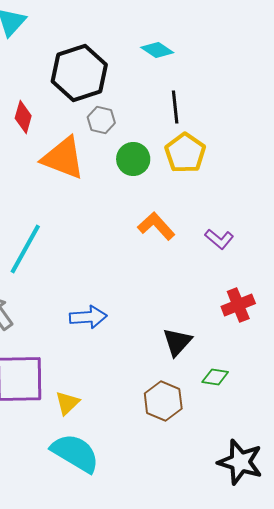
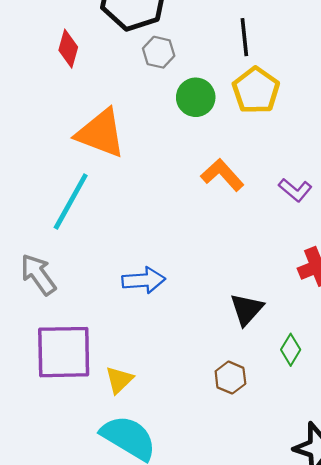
orange triangle: (63, 158) -> (101, 133), moved
green diamond: (215, 377) -> (291, 350), turned -68
brown hexagon: (163, 401) -> (230, 378), size x0.7

